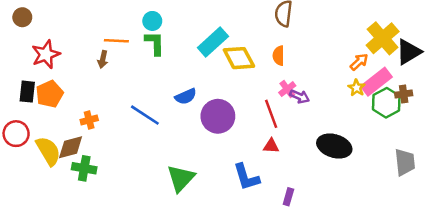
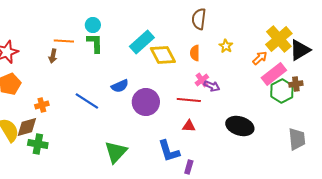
yellow star: (357, 88) -> (226, 46), moved
red line: (271, 114) -> (189, 100), turned -65
purple rectangle: (288, 197) -> (189, 167), moved

